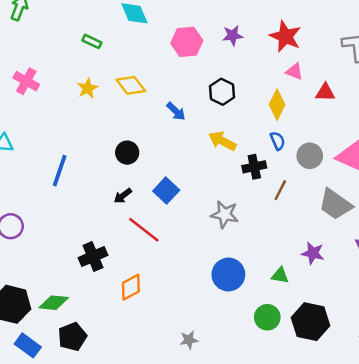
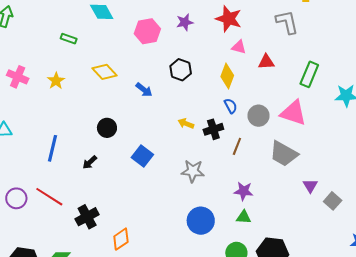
yellow star: (87, 88) -> (56, 81), moved
yellow arrow: (222, 141) -> (186, 123), moved, size x0.7
black arrow: (123, 196) -> (90, 162), moved
red line: (144, 230) -> (49, 197), moved
purple star: (313, 253) -> (244, 191), moved

